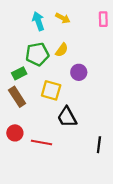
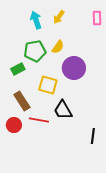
yellow arrow: (63, 18) -> (59, 17), turned 96
purple circle: (79, 72) -> (74, 68), size x1.5
brown rectangle: (17, 97) -> (22, 101), moved
red line: (42, 143) -> (39, 120), moved

